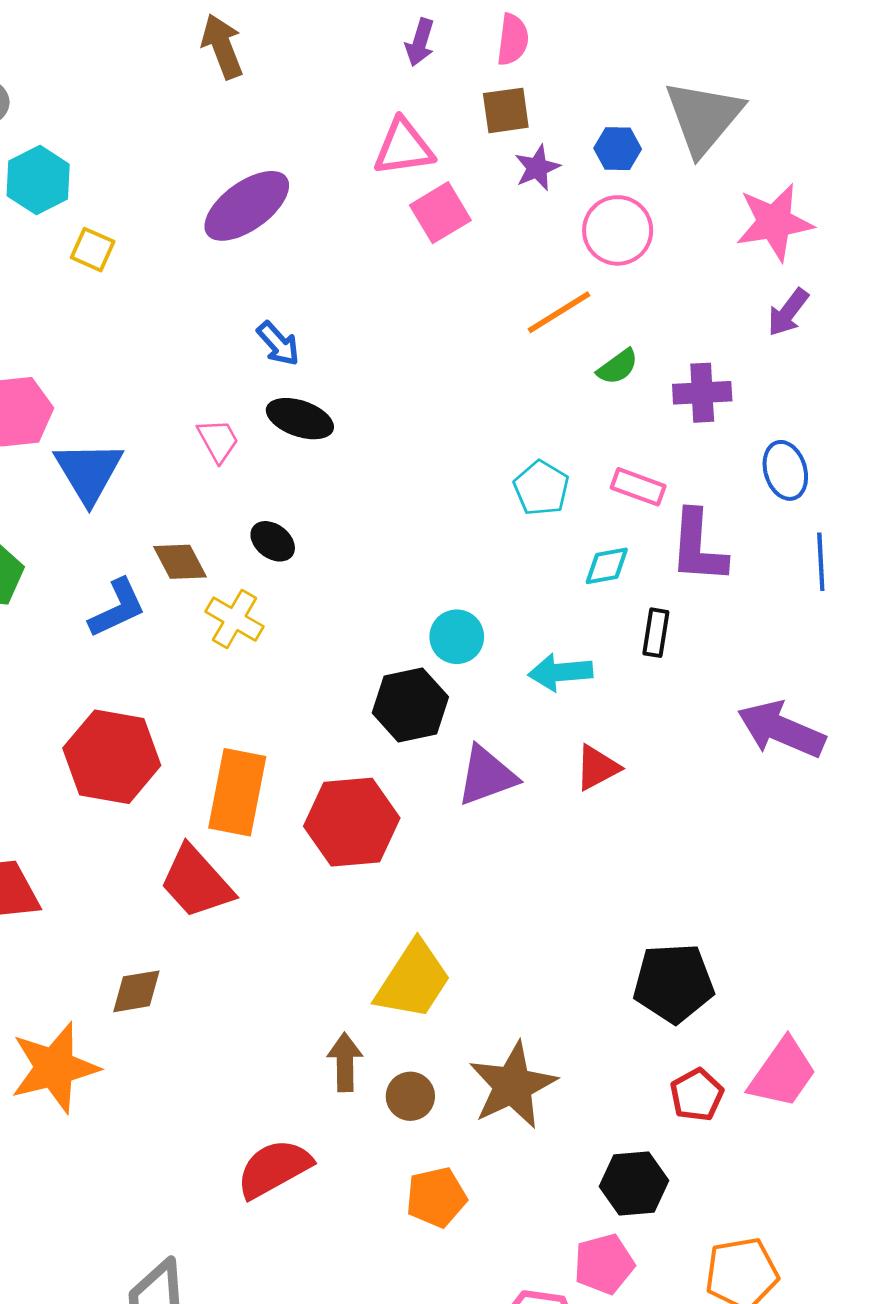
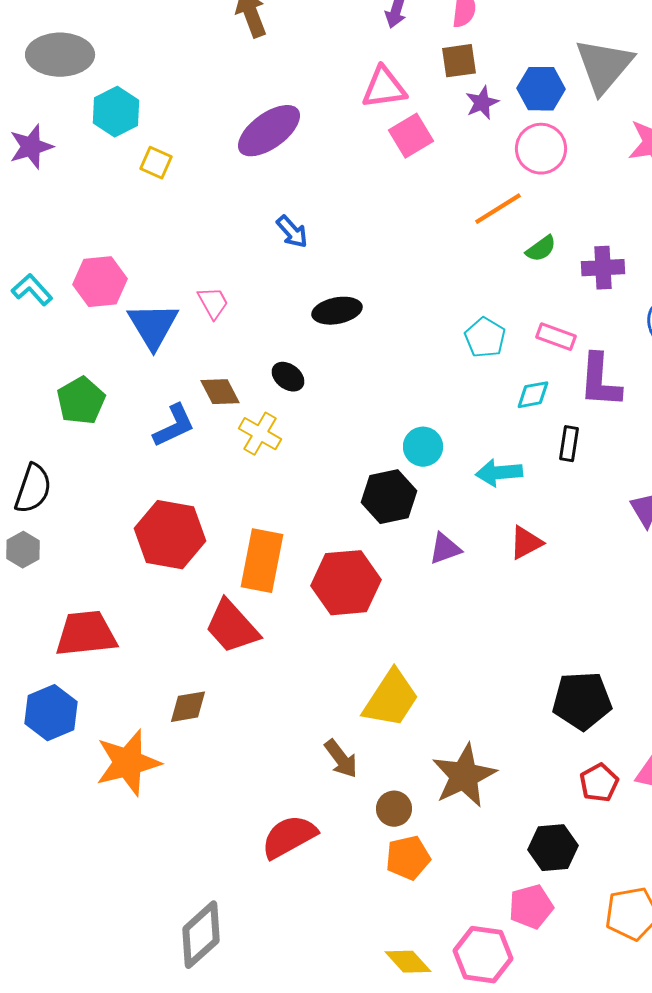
blue hexagon: (618, 149) -> (541, 89), size x1.4
black ellipse: (300, 419) -> (337, 311), moved, turned -30
pink trapezoid: (218, 440) -> (213, 303), moved
purple triangle: (487, 776) -> (445, 549), size x0.7
brown arrow: (345, 1062) -> (341, 759), turned 144
brown circle: (410, 1096) -> (394, 809), moved

